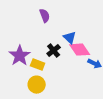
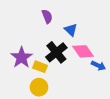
blue triangle: (70, 38) -> (71, 30), moved
black cross: (54, 51) -> (56, 52), size x1.5

